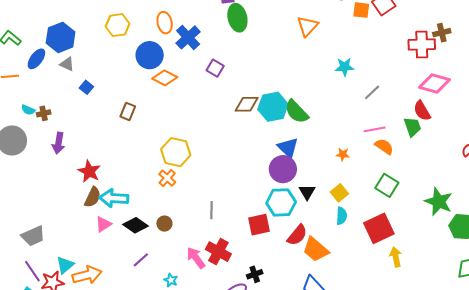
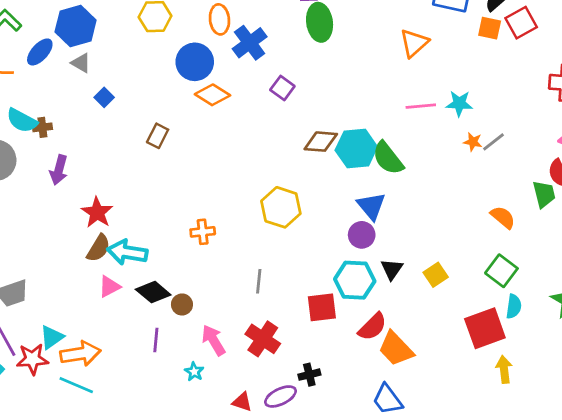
cyan semicircle: (28, 110) -> (22, 120), size x1.6
pink line: (375, 129) -> (421, 106), moved
yellow hexagon: (176, 152) -> (281, 207), moved
orange star: (343, 154) -> (473, 142), moved
purple circle: (283, 169) -> (362, 235), size x0.7
orange cross: (167, 178) -> (203, 232), turned 36
cyan semicircle: (342, 216) -> (514, 306), moved
brown circle: (164, 224) -> (182, 304), moved
pink arrow: (196, 258) -> (213, 340), moved
purple line: (141, 260) -> (156, 340), turned -48

